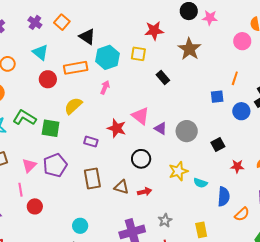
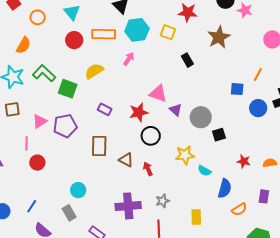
pink triangle: (140, 116) -> (158, 93), turned -30
red star: (117, 128) -> (139, 112), moved, turned 30
black square: (218, 145) -> (219, 135), moved
red arrow: (145, 192) -> (148, 169), turned -112

